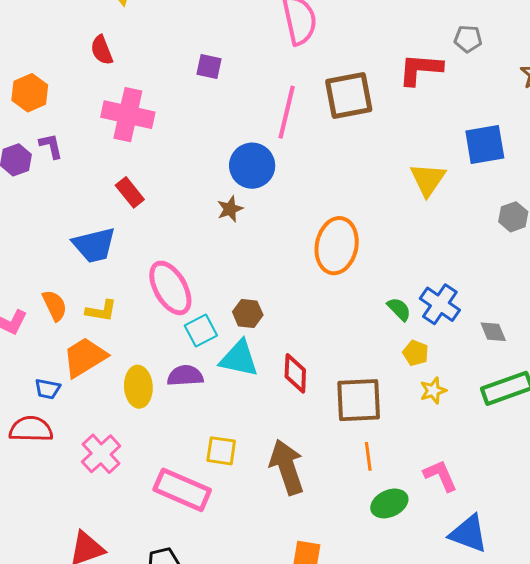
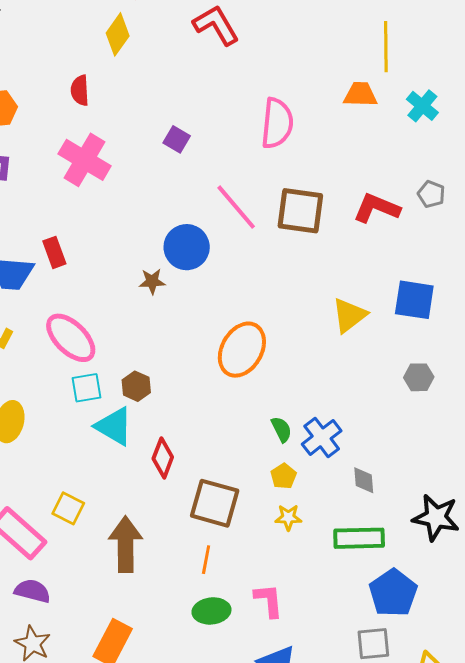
pink line: (287, 112) -> (236, 207), turned -72
red rectangle: (130, 192) -> (54, 252), moved
pink ellipse: (170, 288) -> (71, 338), turned -34
purple semicircle: (185, 376) -> (32, 591), moved

